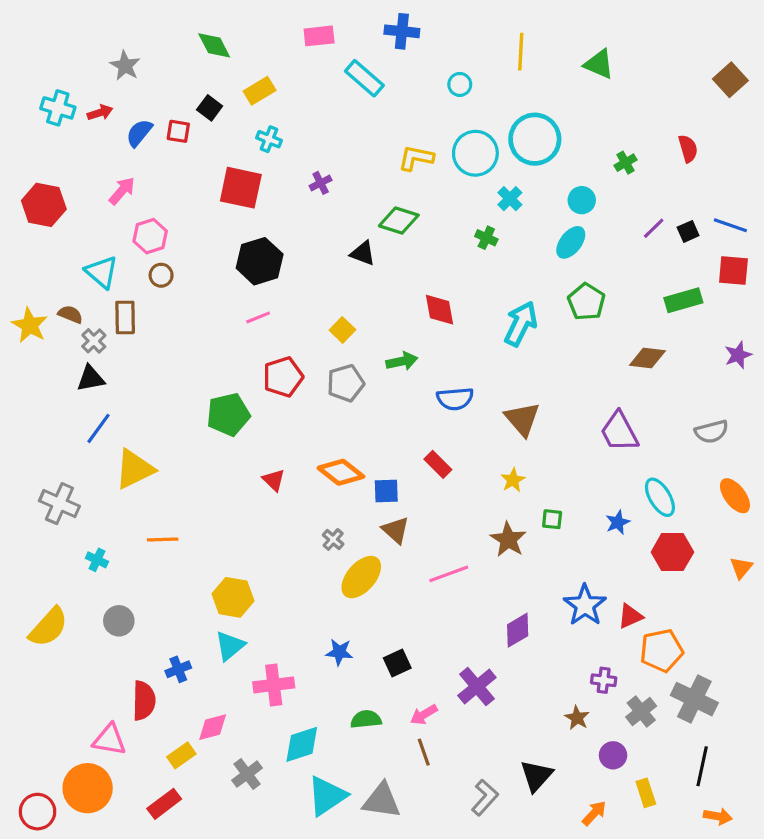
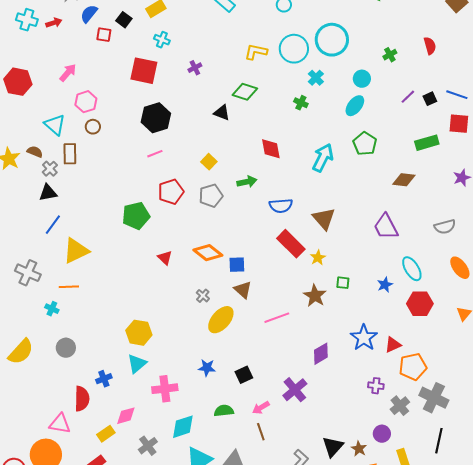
blue semicircle: (139, 133) -> (89, 14), moved
red rectangle: (438, 464) -> (291, 244), moved, size x1.6
orange line: (163, 540) -> (69, 287), moved
brown star: (577, 718) -> (359, 449), moved

